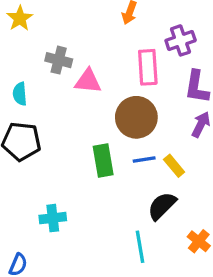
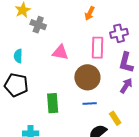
gray cross: (59, 60) -> (38, 25), moved
green rectangle: (103, 161) -> (53, 103), moved
yellow rectangle: (174, 166) -> (115, 118), moved

